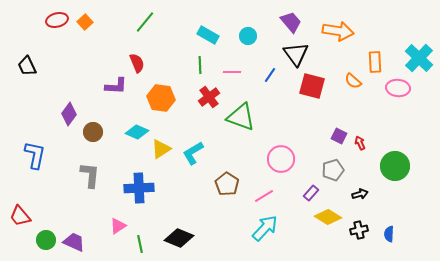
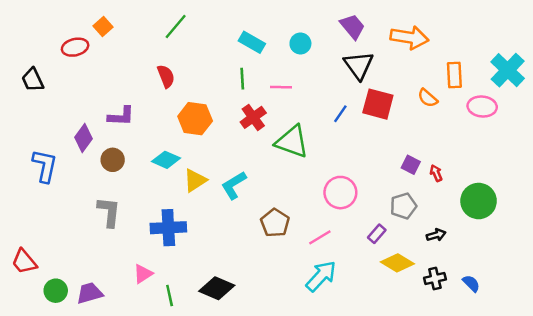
red ellipse: (57, 20) -> (75, 47), moved
blue line: (270, 75) -> (340, 114), moved
purple L-shape: (116, 86) -> (121, 116), moved
blue L-shape: (35, 155) -> (45, 166), moved
blue semicircle: (389, 234) -> (471, 283), turned 133
purple trapezoid: (74, 242) -> (90, 293), turned -40

